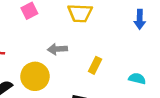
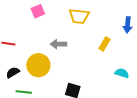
yellow rectangle: (95, 65) -> (104, 44), moved

